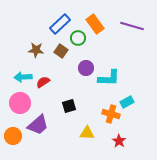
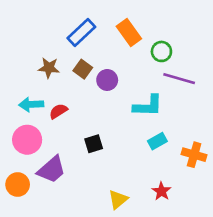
purple line: (132, 26) -> (179, 79), moved
green circle: (78, 38) -> (161, 51), moved
purple circle: (86, 68) -> (107, 80), moved
cyan rectangle: (127, 102) -> (157, 141), moved
orange cross: (111, 114) -> (194, 155), moved
yellow triangle: (87, 133) -> (118, 199), moved, turned -42

